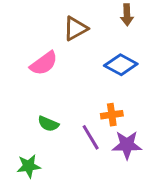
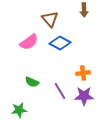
brown triangle: (75, 28) -> (50, 19), turned -42
blue diamond: (121, 65) -> (60, 43), moved
orange cross: (112, 115) -> (83, 73), moved

